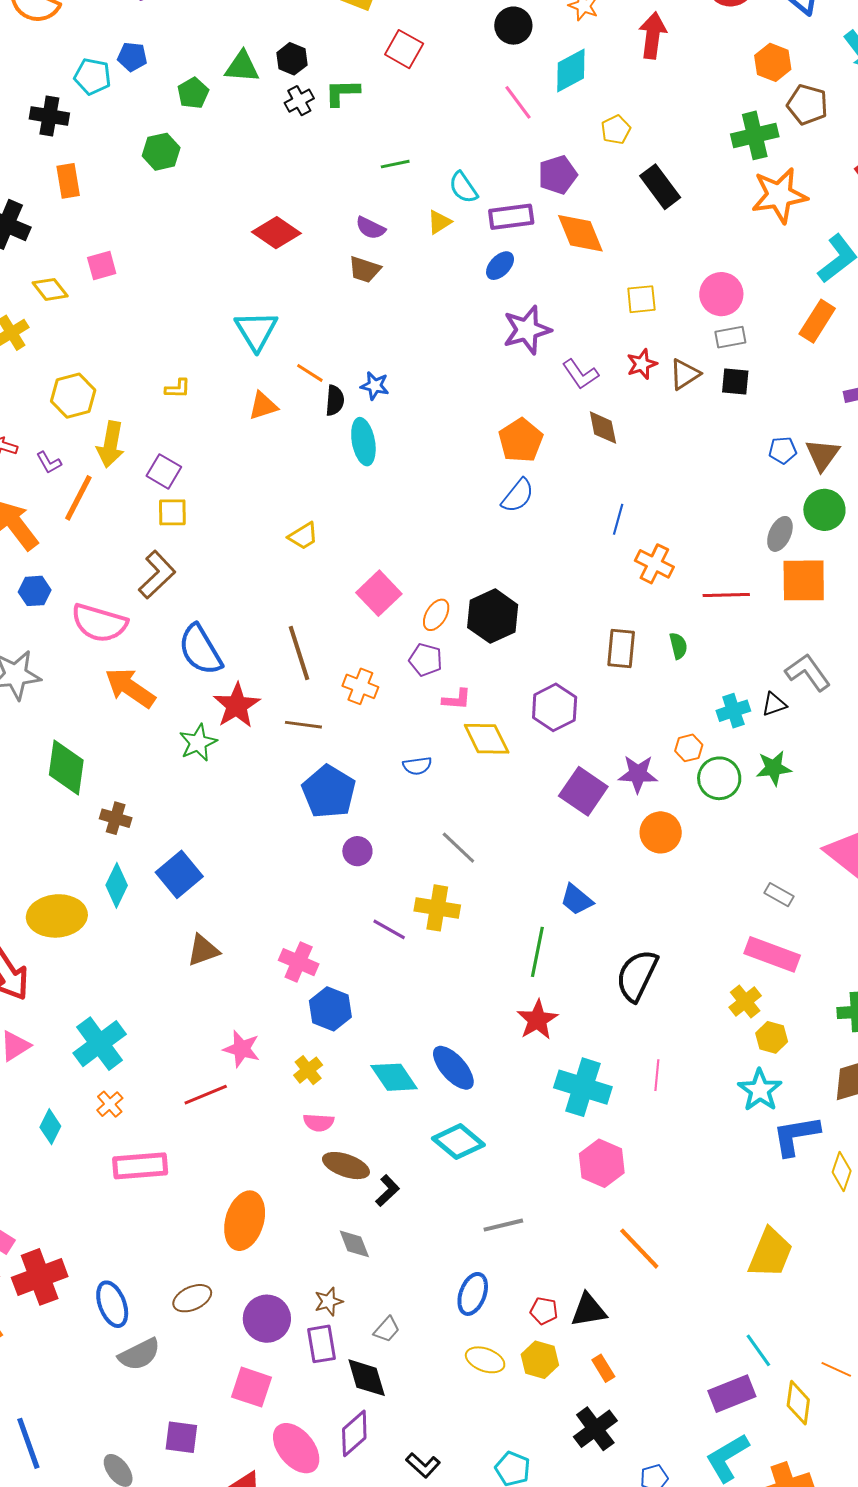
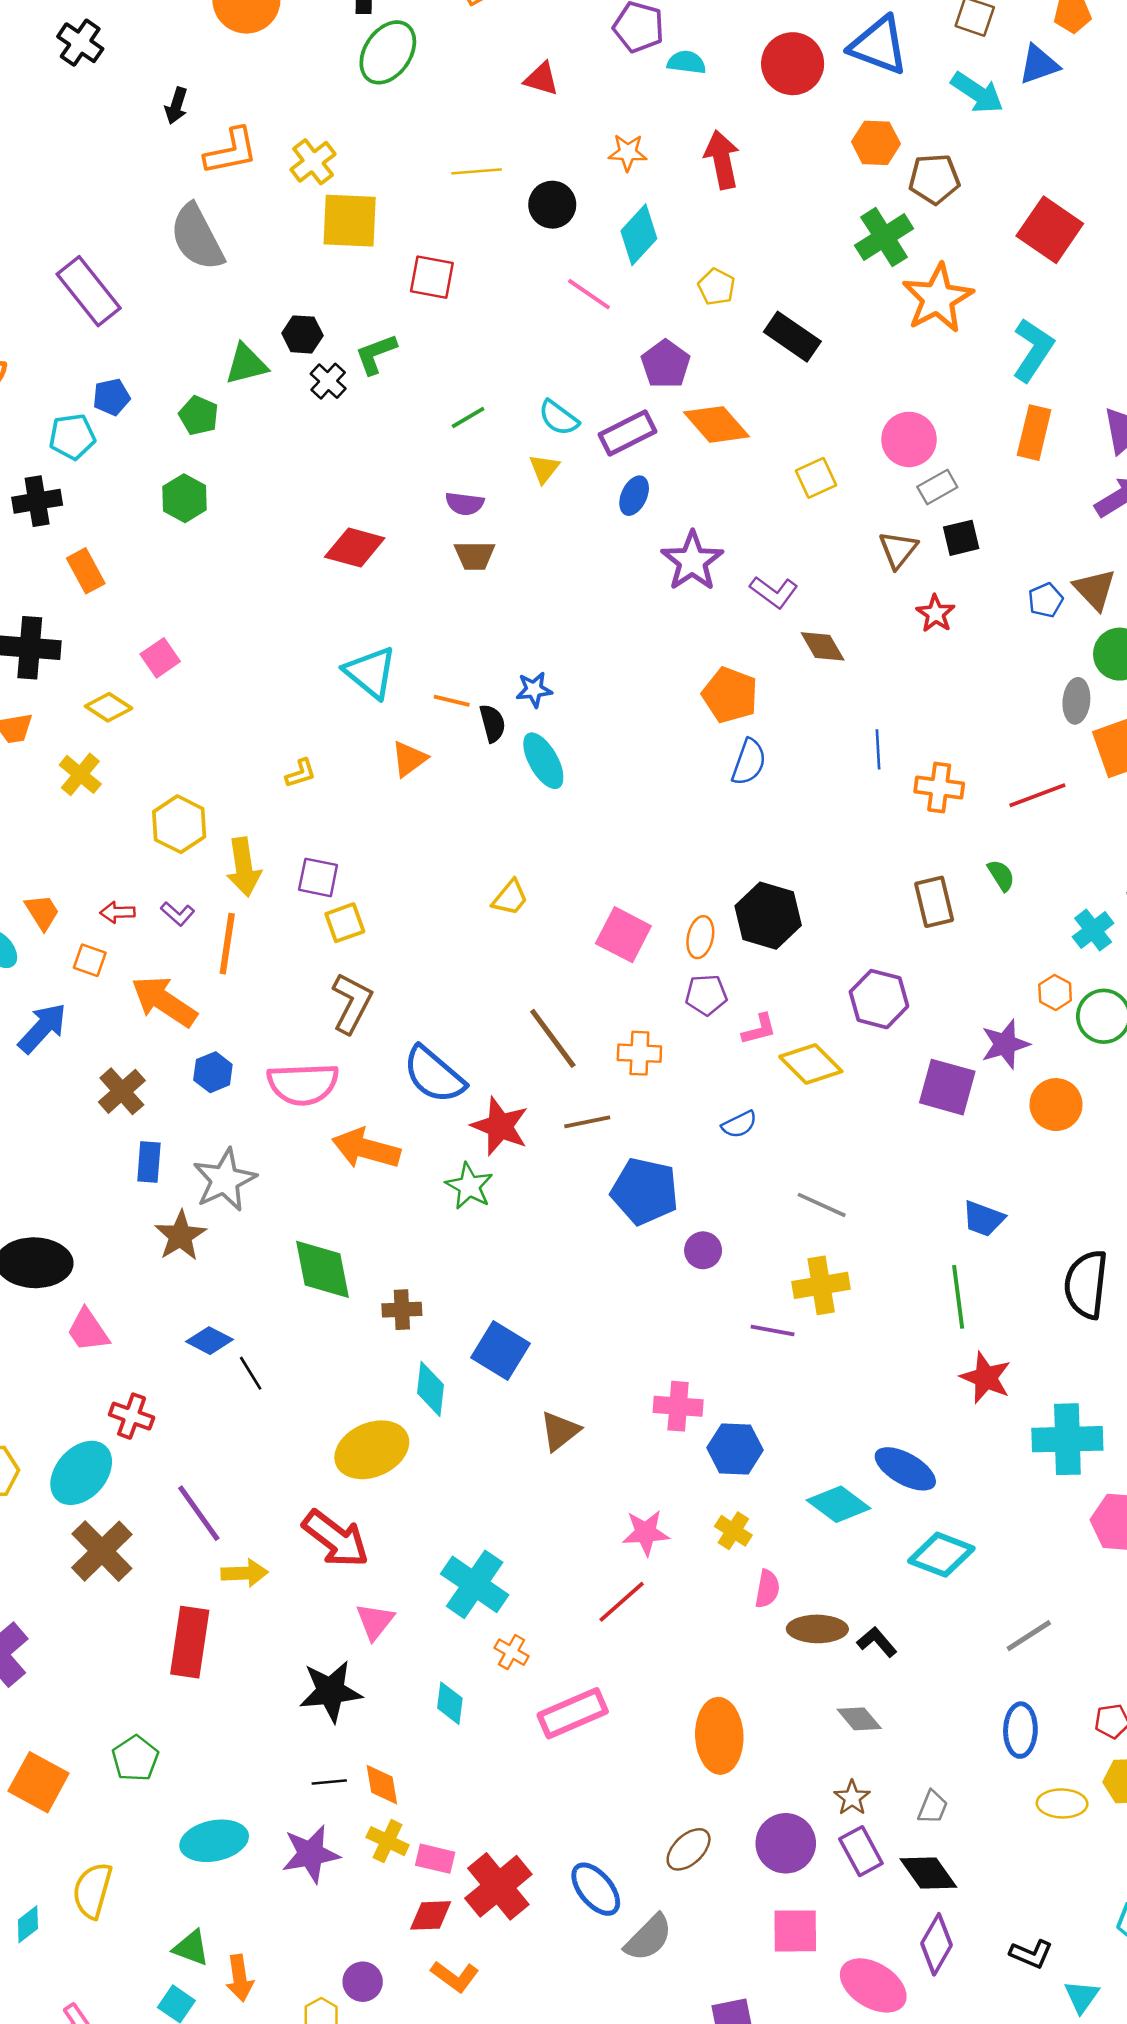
red star: (642, 364) -> (936, 613), moved
pink semicircle: (319, 1122) -> (767, 1589), turned -64
black L-shape: (387, 1191) -> (877, 1642), turned -68

